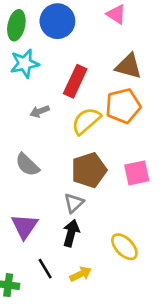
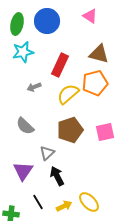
gray triangle: (74, 203) -> (47, 153), moved
black arrow: (71, 233) -> (57, 176), turned -42
yellow ellipse: (124, 247) -> (89, 202), moved

